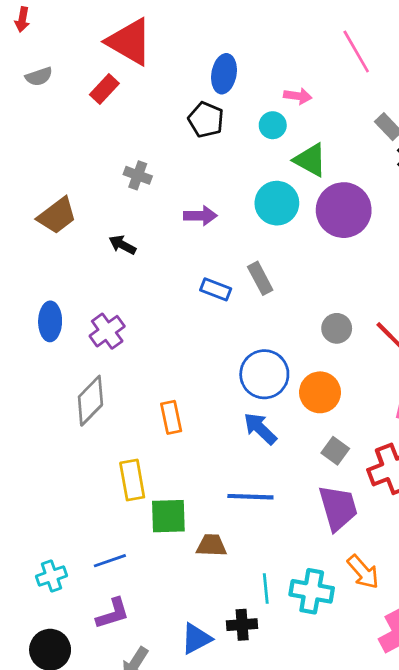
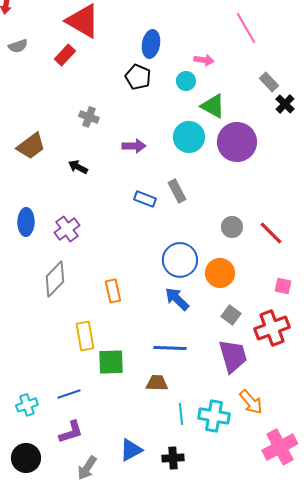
brown trapezoid: (211, 545) -> (157, 383), moved
black cross: (242, 625) -> (173, 458), moved

